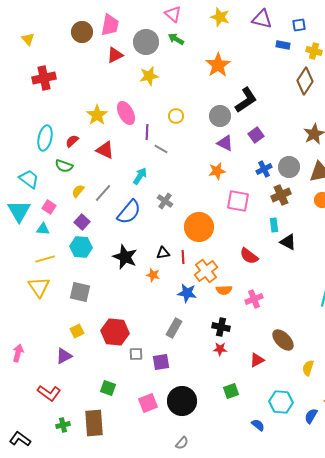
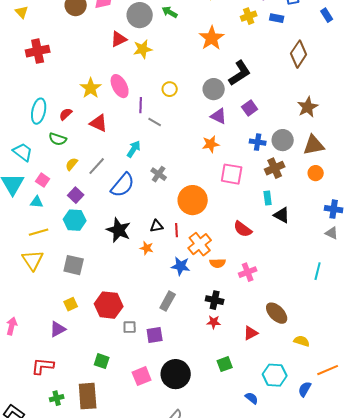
yellow cross: (314, 51) -> (249, 16), moved, turned -35
red triangle: (115, 55) -> (119, 39), moved
blue cross: (264, 169) -> (258, 142), turned 35
yellow semicircle: (308, 368) -> (302, 341), turned 91
red L-shape: (49, 393) -> (43, 366), turned 150

